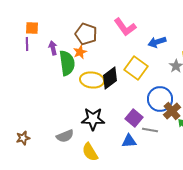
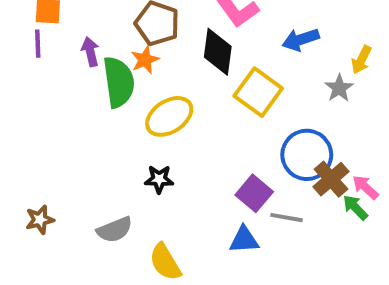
black diamond: (110, 78) -> (218, 52), moved, turned -45
yellow ellipse: (92, 80) -> (169, 116), turned -40
black star: (93, 119) -> (159, 179), moved, size x0.6
brown star: (23, 138) -> (40, 220), moved

